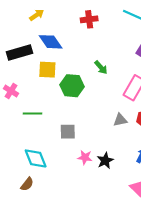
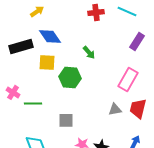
red cross: (89, 19) -> (96, 12), moved
green arrow: (101, 67) -> (89, 52), moved
pink cross: (11, 91) -> (13, 92), moved

